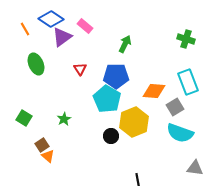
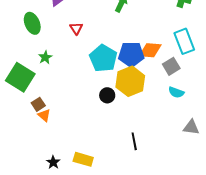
blue pentagon: (116, 76) -> (131, 54), moved
green square: (24, 118) -> (20, 77), size x1.8
green star: (64, 119) -> (45, 57), moved
cyan semicircle: (180, 133) -> (176, 92), size x0.6

